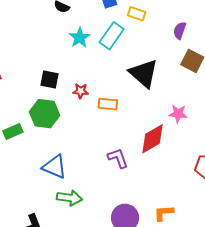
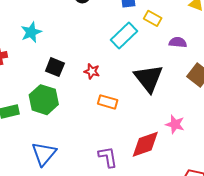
purple semicircle: (180, 30) -> (178, 42), moved, turned 66
cyan star: (80, 38) -> (31, 32), moved
red star: (81, 91) -> (92, 71), moved
blue triangle: (55, 167) -> (44, 154), turned 36

